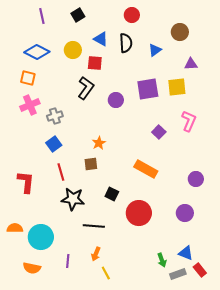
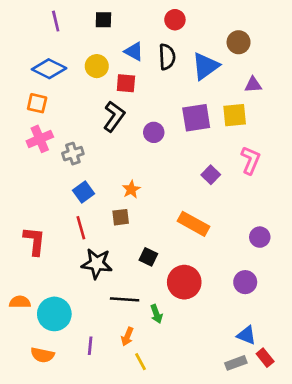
black square: (78, 15) -> (103, 20), turned 32
blue triangle: (155, 50) -> (205, 66), size x1.6
blue square: (54, 144) -> (83, 192), moved
green arrow: (162, 260) -> (156, 314), moved

